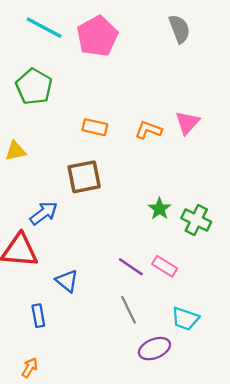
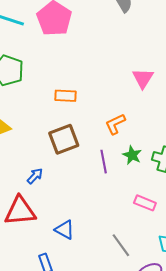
orange L-shape: (148, 130) -> (115, 124), moved, turned -35
blue arrow: (44, 213) -> (35, 176), size x0.7
purple line: (131, 267) -> (104, 162), moved, turned 55

